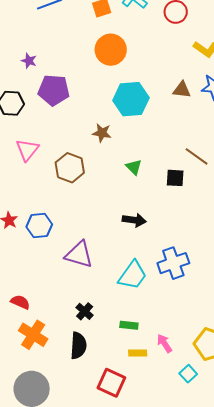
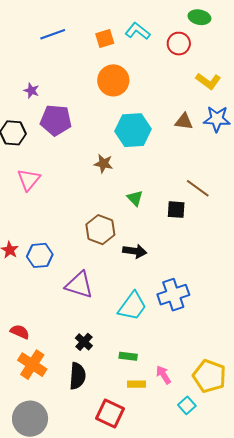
brown hexagon: (70, 168) -> (100, 230), moved

